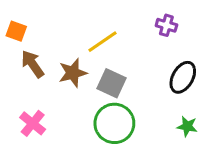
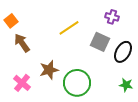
orange square: (16, 31) -> (11, 21), turned 32
brown star: (73, 73) -> (49, 70), moved
gray square: (111, 83) -> (100, 42), moved

